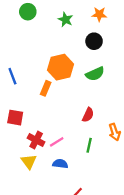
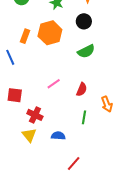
orange hexagon: (60, 67) -> (50, 33), moved
orange rectangle: (46, 88) -> (25, 36), moved
pink line: (57, 142) -> (54, 84), moved

